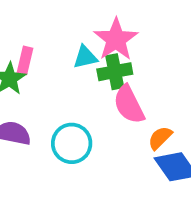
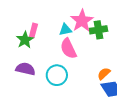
green cross: (115, 72) -> (98, 30), moved
pink semicircle: (129, 105) -> (68, 49), moved

